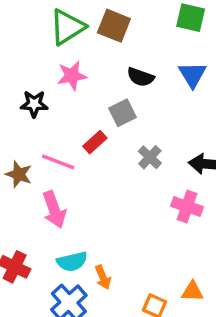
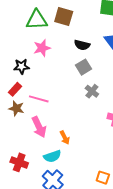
green triangle: (67, 27) -> (37, 20), turned 35
gray square: (122, 113) -> (83, 67), moved
red rectangle: (95, 142) -> (15, 89), moved
orange arrow: (103, 277) -> (65, 138), moved

